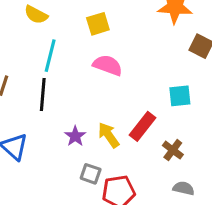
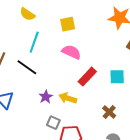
black line: (43, 94) -> (27, 67), turned -65
red rectangle: (143, 126) -> (87, 77), moved
yellow arrow: (109, 135) -> (68, 98), turned -42

